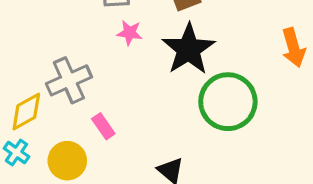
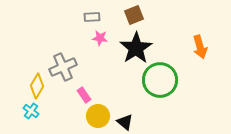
yellow diamond: (26, 111) -> (37, 86), turned -30
yellow circle: (67, 161) -> (98, 116), moved

